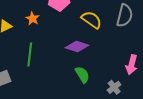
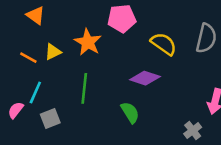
orange star: (32, 19) -> (88, 42), size x1.5
green semicircle: (82, 75) -> (130, 112), moved

